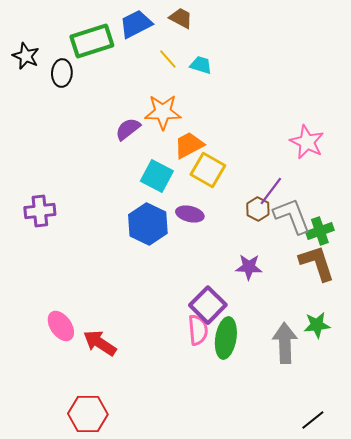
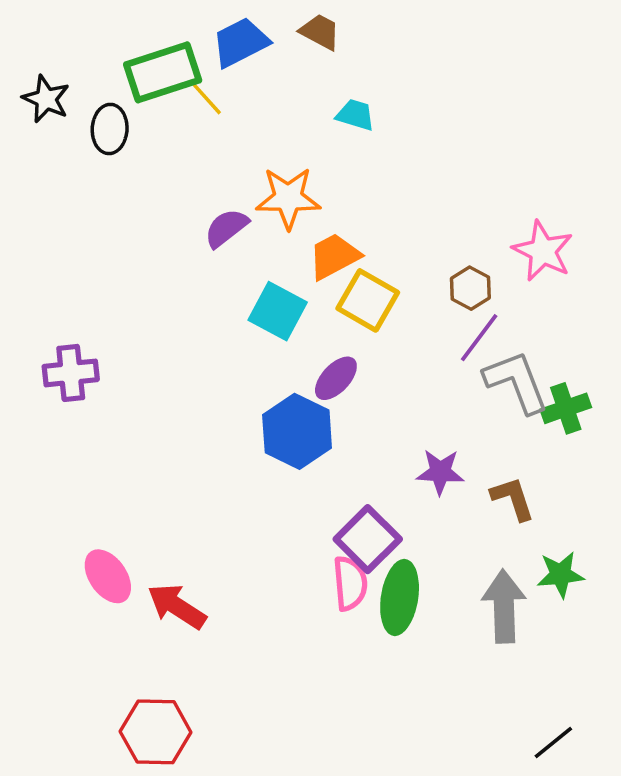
yellow line: (168, 59) -> (207, 99), moved
brown hexagon: (258, 209) -> (470, 288), moved
purple ellipse: (190, 214) -> (336, 378), turned -60
blue hexagon: (148, 224) -> (297, 431), moved
brown L-shape: (317, 263) -> (513, 498), moved, size x0.7

